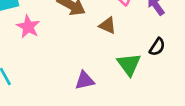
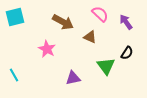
pink star: (28, 27) -> (47, 49), moved

